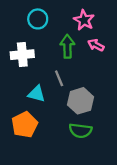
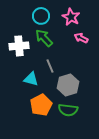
cyan circle: (38, 19) -> (41, 16), moved
green arrow: (67, 46) -> (44, 38), moved, turned -42
orange pentagon: (25, 125) -> (41, 105), moved

